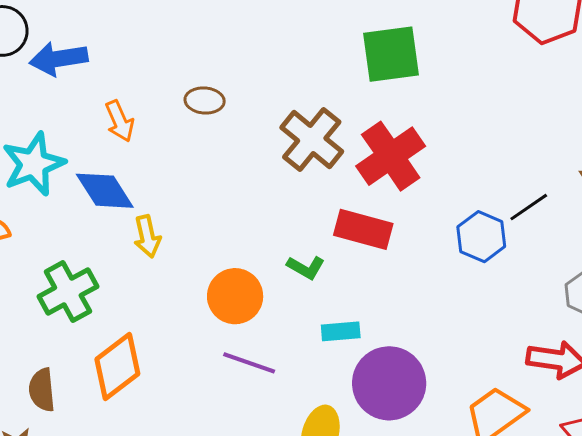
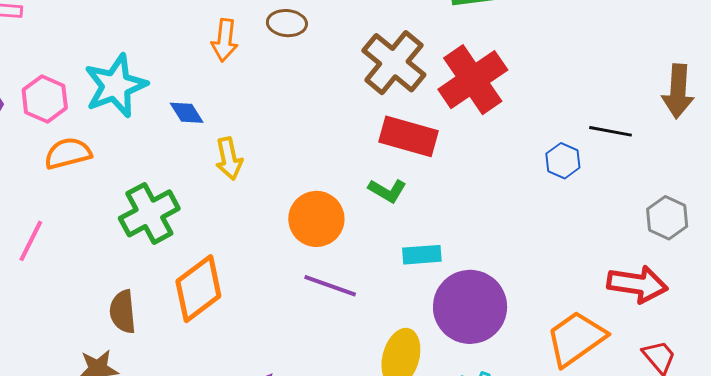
orange arrow: (120, 121) -> (225, 40), moved, turned 30
blue diamond: (105, 191) -> (187, 113), size x0.6
black line: (529, 207) -> (611, 131), turned 45
red rectangle: (363, 229) -> (409, 136), moved
blue hexagon: (481, 237) -> (563, 161), size x0.7

